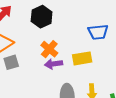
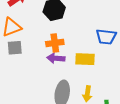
orange cross: (49, 49) -> (55, 43), turned 30

